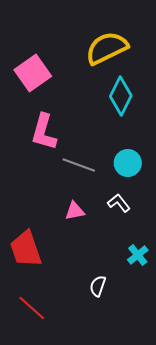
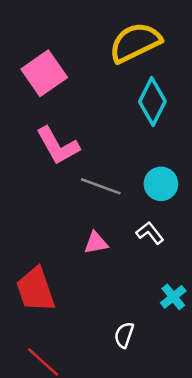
pink L-shape: (44, 132) -> (58, 146), turned -45

